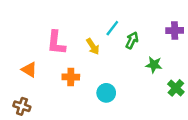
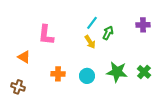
yellow arrow: (93, 46) -> (90, 42), moved
green star: (154, 65) -> (117, 72), moved, size x1.5
orange cross: (71, 77) -> (58, 74), moved

